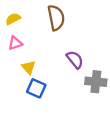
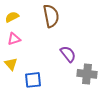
yellow triangle: (28, 67) -> (11, 64), moved
blue square: (36, 88) -> (33, 80), turned -30

